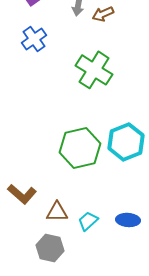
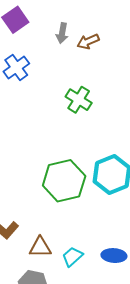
green cross: (94, 70) -> (79, 100), size x0.7

